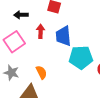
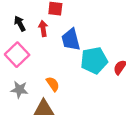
black arrow: (21, 15) -> (20, 24), turned 72
red arrow: (41, 31) -> (43, 28), moved

